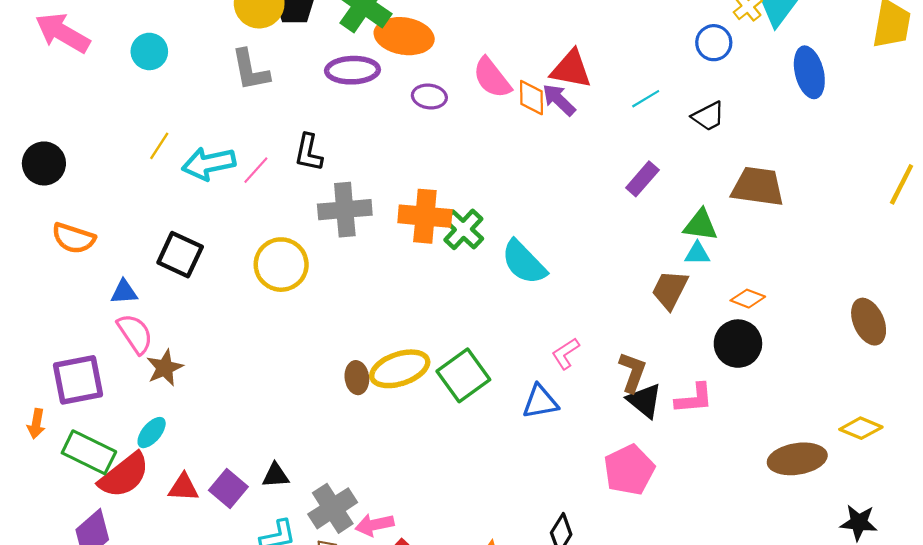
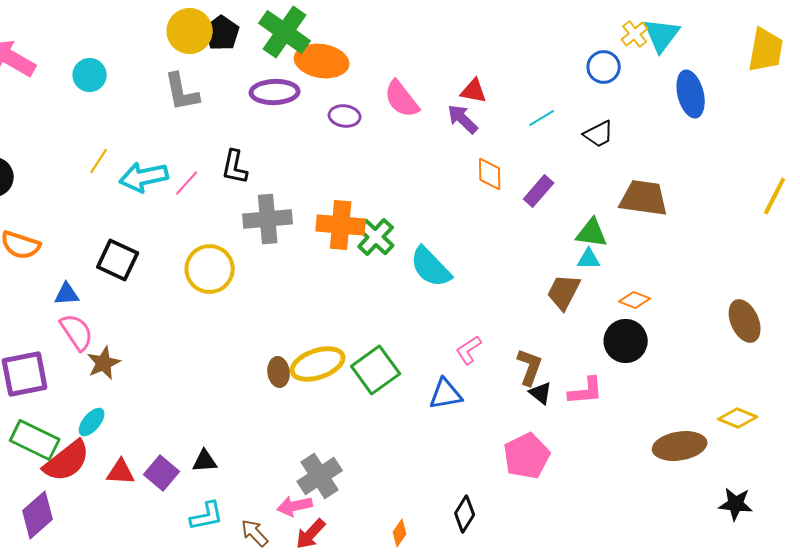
red triangle: (571, 69) -> (474, 91), size x0.7
orange diamond: (531, 98) -> (490, 174), moved
black triangle: (645, 401) -> (541, 393), size x0.7
gray cross: (333, 508) -> (320, 476), moved

